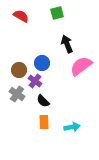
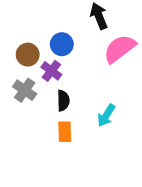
black semicircle: (43, 101) -> (63, 101), turned -136
cyan arrow: (72, 127) -> (106, 115), moved, turned 133

